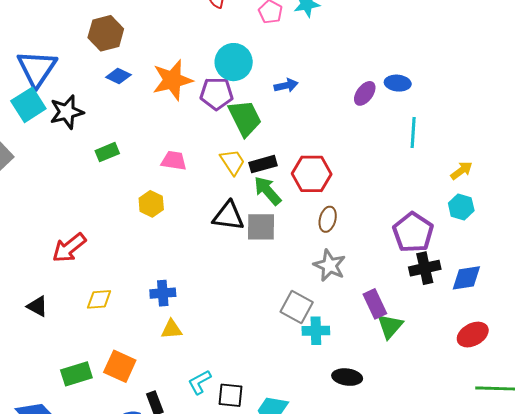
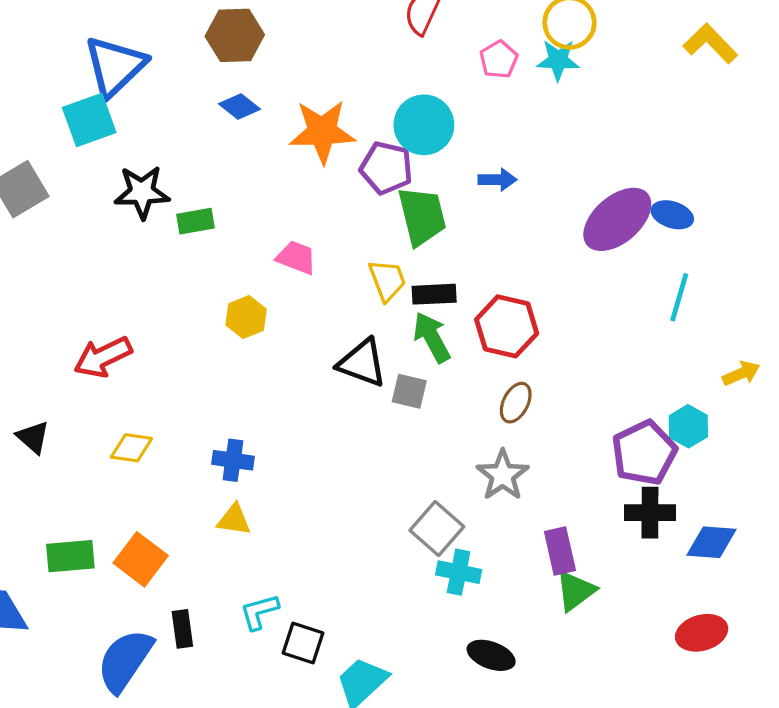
purple ellipse: (365, 93) -> (617, 219), size x1.8
black star: (67, 112) -> (142, 192), moved
cyan hexagon: (461, 207) -> (688, 426), moved
gray square: (261, 227) -> (409, 391), size x0.7

